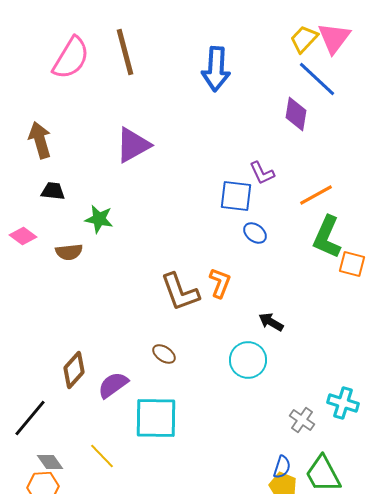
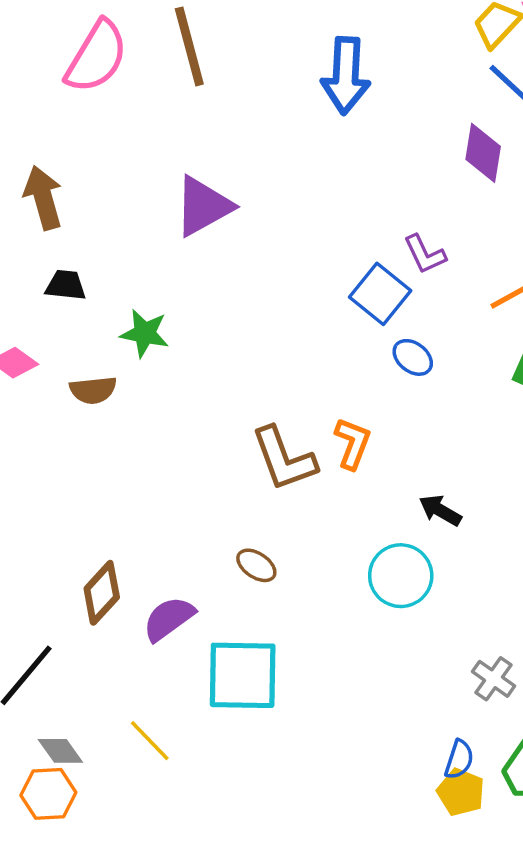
blue square: (236, 196) -> (380, 294), turned 32

